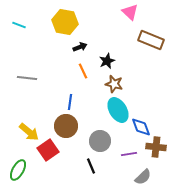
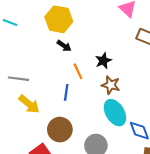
black arrow: (80, 47) -> (64, 46), moved, turned 56
blue line: (70, 102) -> (66, 92), moved
yellow arrow: (29, 132) -> (29, 104), moved

